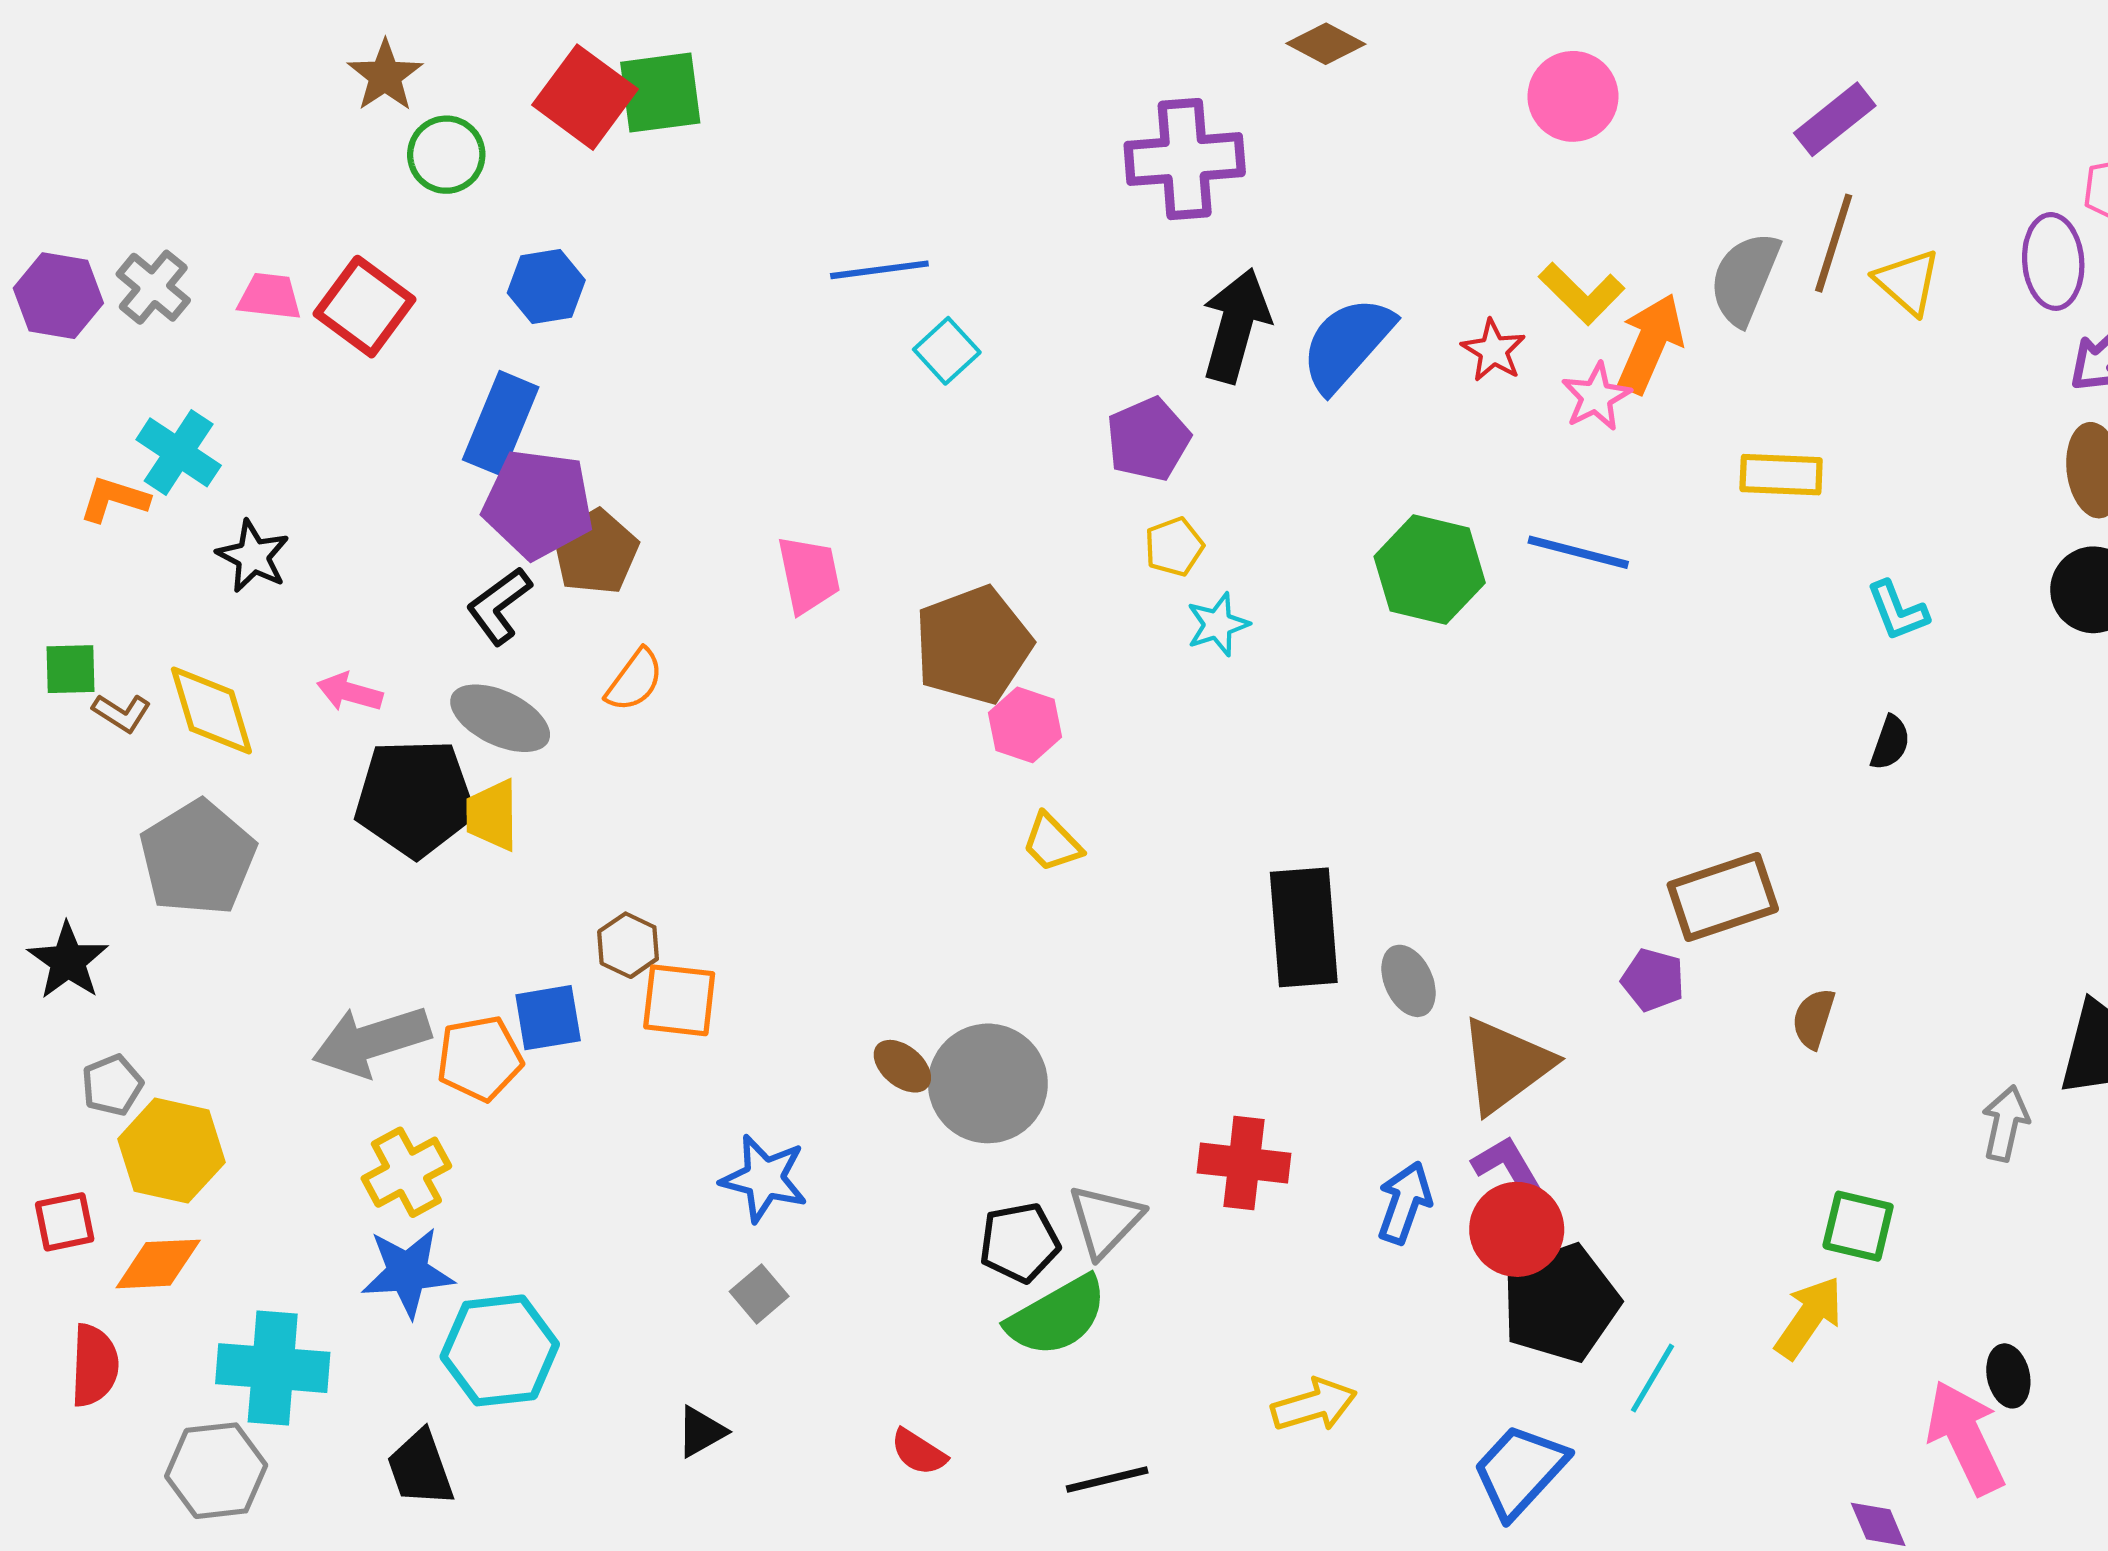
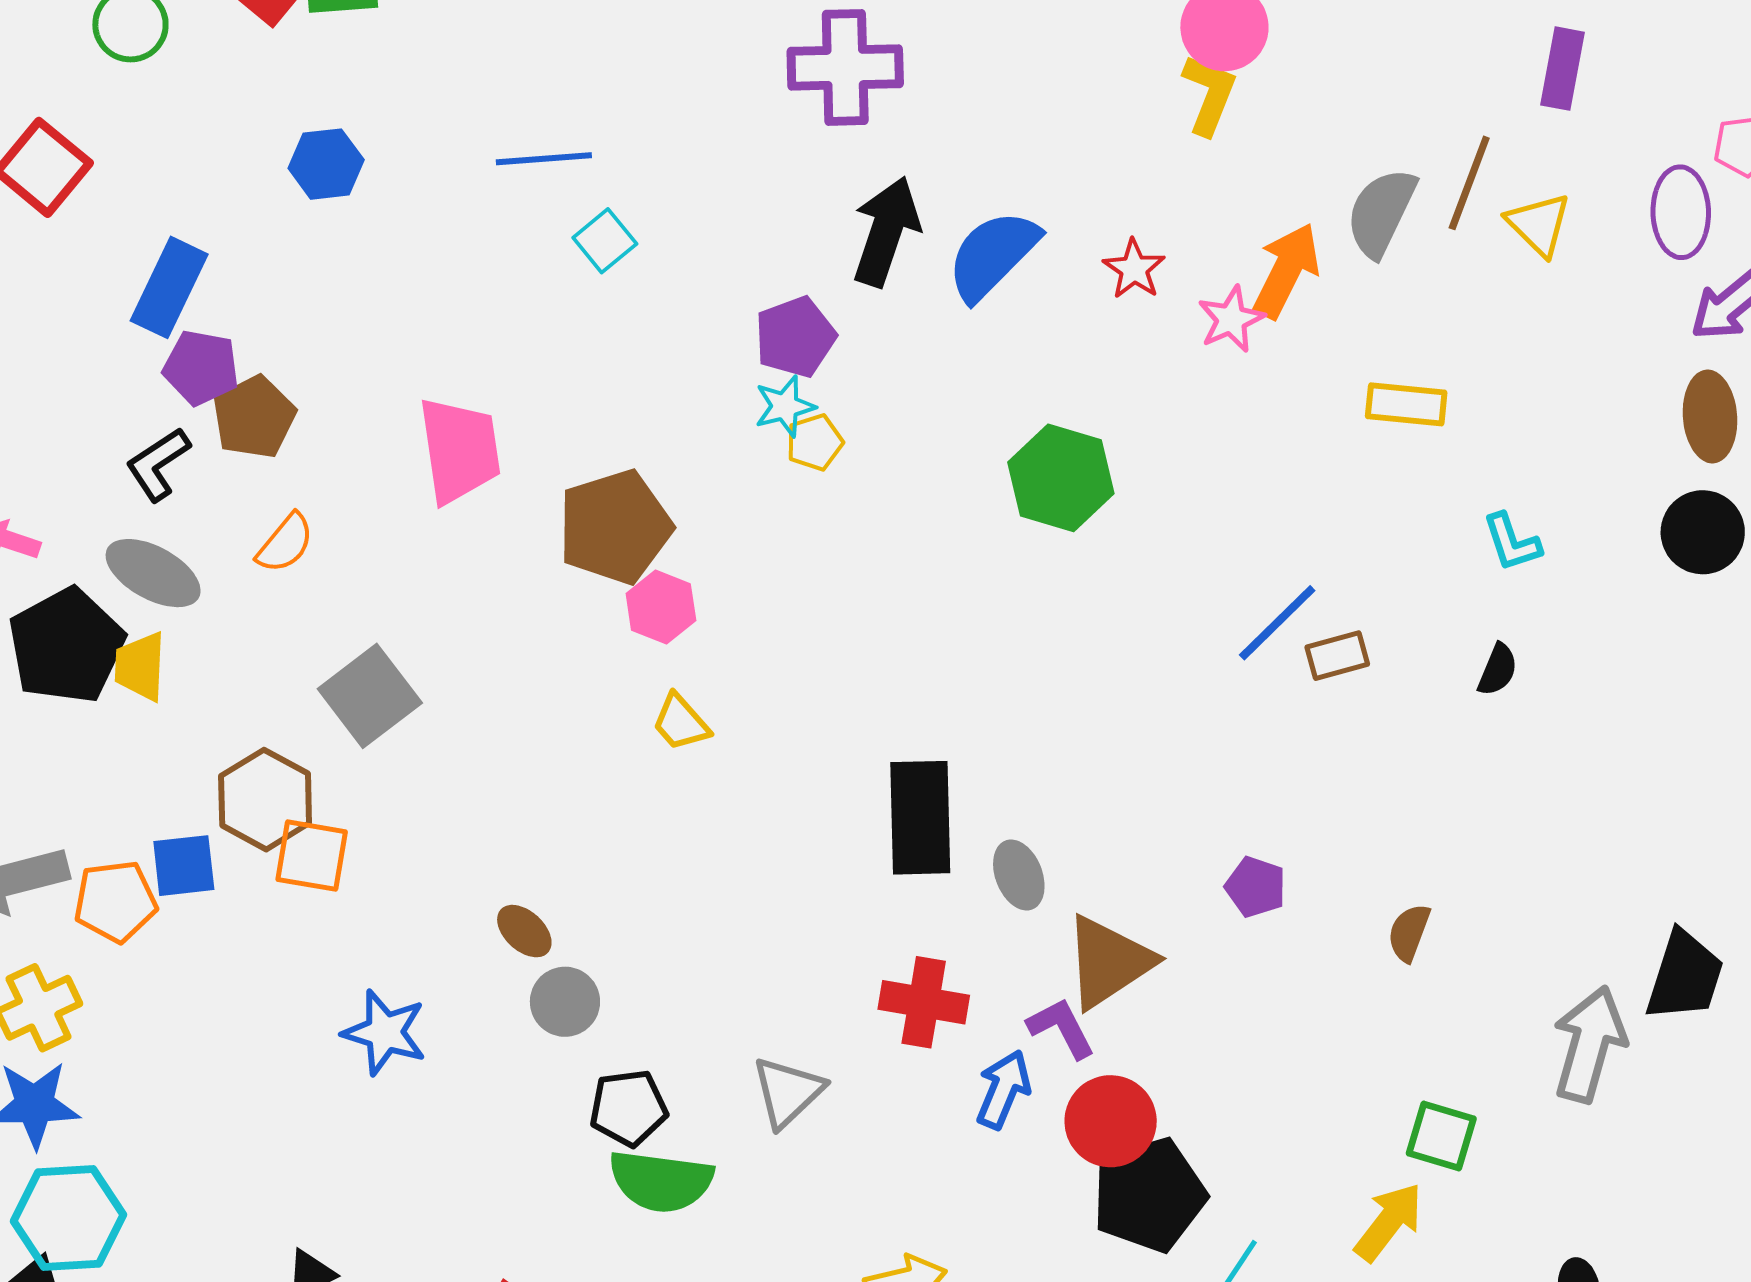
purple rectangle: (1835, 119) -> (1563, 69), moved, turned -44
blue hexagon: (546, 286) -> (326, 164), moved
yellow L-shape: (1582, 293) -> (1209, 94), moved, turned -116
purple pentagon: (538, 504) -> (201, 368), size x0.7
blue line: (1578, 552) -> (1277, 623), moved, turned -62
pink trapezoid: (809, 574) -> (459, 450), size x1.4
cyan star: (1218, 624) -> (785, 406), moved
black pentagon: (415, 798) -> (66, 646), turned -30
brown rectangle: (1723, 897) -> (1337, 656), moved, size x0.6
brown hexagon: (628, 945) -> (265, 800), size x1.6
gray circle: (988, 1083) -> (565, 1002), moved, size x0.6
gray arrow: (2005, 1123) -> (1589, 1044), size x1.6
red cross: (1244, 1163) -> (924, 1002), moved
purple L-shape: (1508, 1166) -> (1061, 1028), moved
gray triangle: (1105, 1221) -> (788, 1092), moved
gray square: (759, 1294) -> (370, 696), moved, size x1.8
green semicircle: (1057, 1316) -> (661, 1181), turned 34
cyan hexagon: (500, 1350) -> (68, 1218), moved

